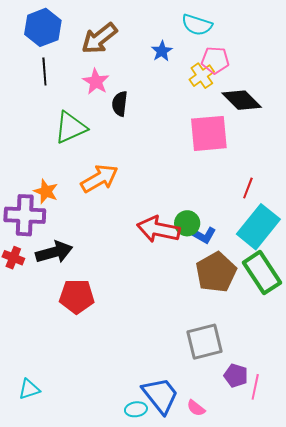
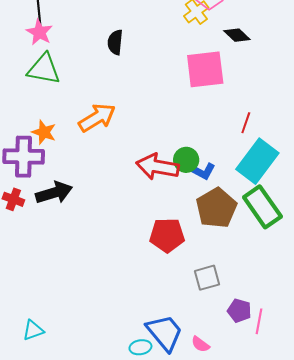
pink star: (96, 82) -> (39, 32), moved
black diamond: (242, 100) -> (237, 35), size x0.7
green triangle: (71, 127) -> (44, 69), moved, turned 36
red pentagon: (77, 296) -> (167, 235), moved
gray square: (205, 342) -> (207, 278), size x0.7

